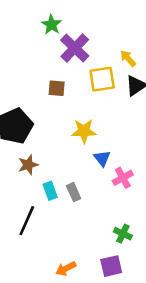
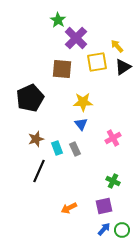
brown square: (57, 88) -> (62, 69), size x1.5
blue triangle: (102, 158) -> (81, 124), moved
brown star: (28, 165) -> (36, 139), moved

